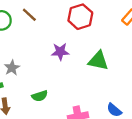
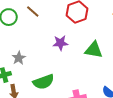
green semicircle: (40, 96) -> (44, 82), size x1.5

